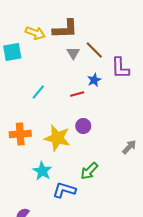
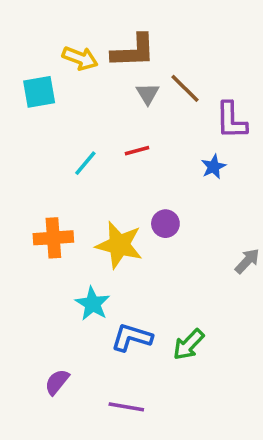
blue star: (94, 80) -> (213, 167), moved
red line: (77, 94) -> (137, 151), moved
green arrow: (89, 171) -> (189, 345), moved

